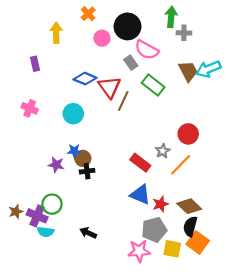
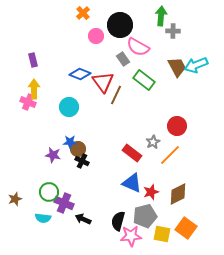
yellow arrow: (56, 33) -> (34, 89), moved
black cross: (87, 171) -> (82, 161), turned 32
brown diamond: (189, 206) -> (178, 194), turned -70
purple cross: (37, 216) -> (64, 203), moved
black semicircle: (190, 226) -> (118, 221), moved

